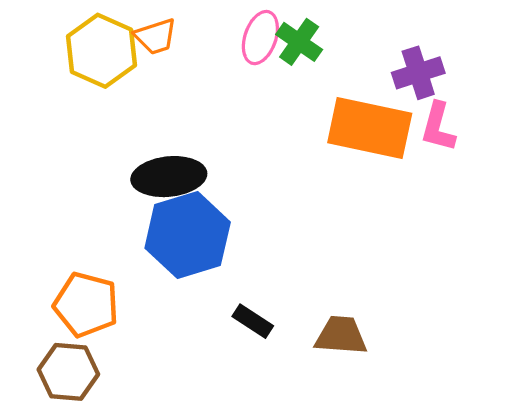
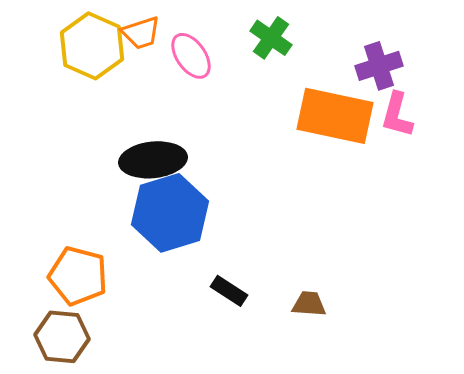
pink ellipse: (260, 38) -> (191, 56), moved, turned -54
brown trapezoid: (341, 335) -> (309, 304), size x0.7

